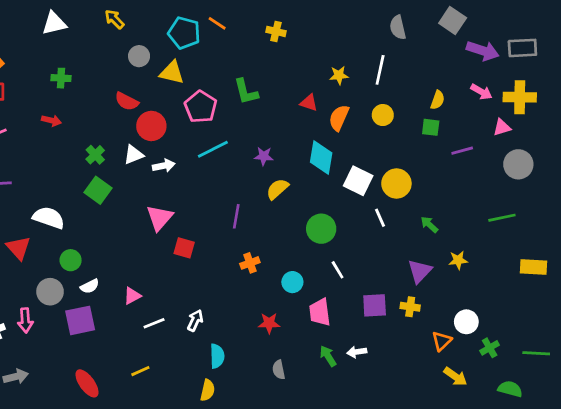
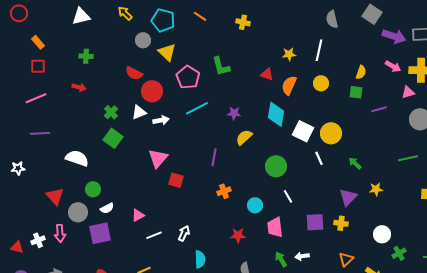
cyan pentagon: (184, 33) -> (163, 20), moved
yellow triangle: (172, 73) -> (167, 52), turned 30
red triangle: (19, 248) -> (55, 196), moved
orange triangle: (442, 341) -> (346, 259), moved

